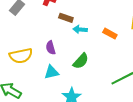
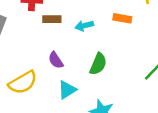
brown rectangle: (66, 18) -> (52, 19), moved

